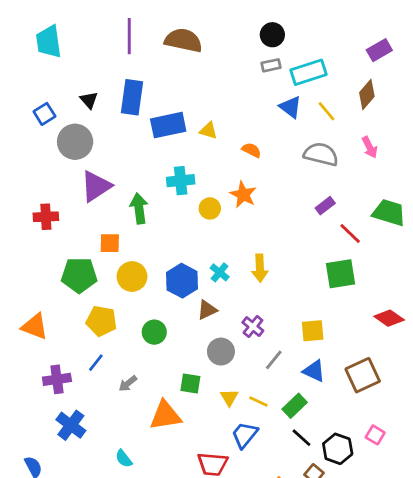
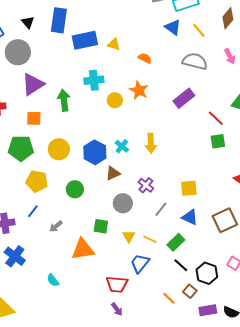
purple rectangle: (325, 206) -> (184, 98), moved, size x1.5
orange square: (110, 243) -> (34, 118), moved
green square: (340, 274) -> (218, 141), moved, size x0.7

